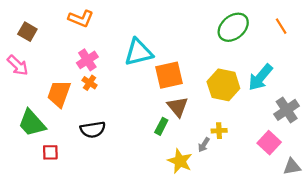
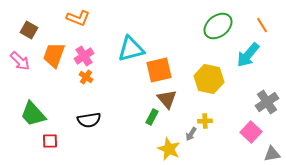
cyan arrow: (260, 77) -> (248, 55), moved
orange trapezoid: (59, 94) -> (54, 55), moved

